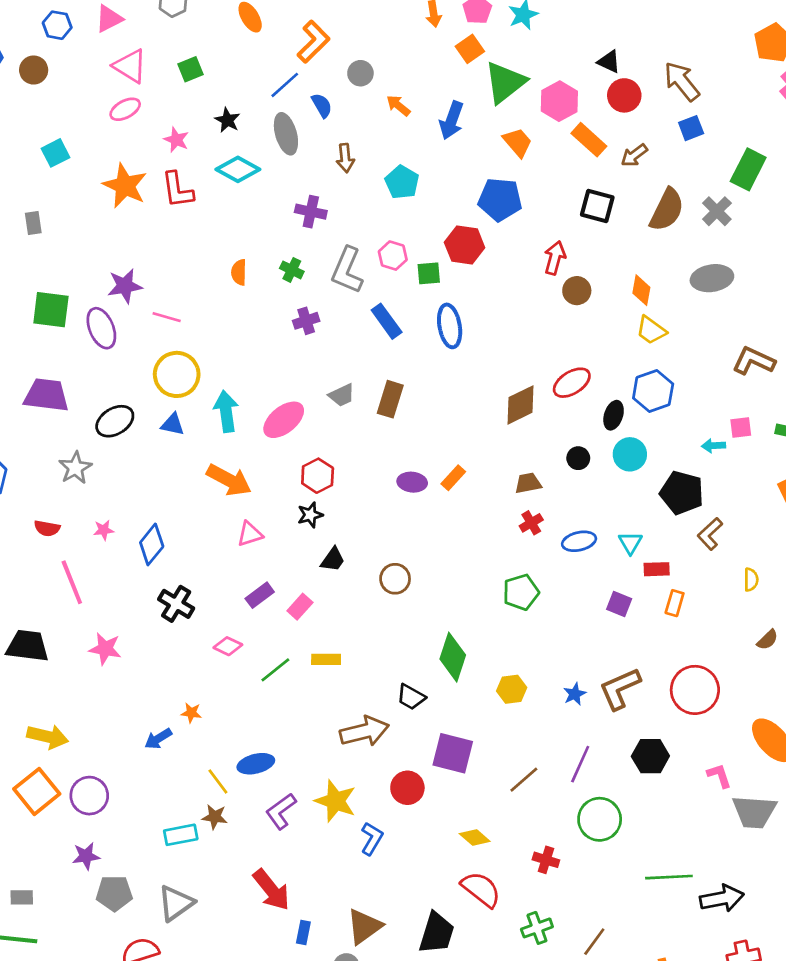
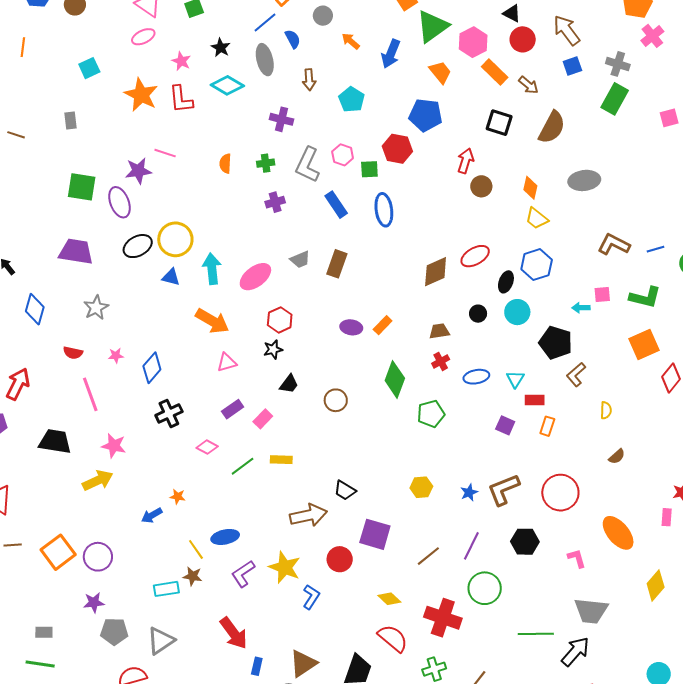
brown arrow: (634, 155) -> (529, 85), turned -105
gray cross: (717, 211) -> (618, 64), moved, turned -30
green cross: (292, 270) -> (266, 163), turned -36
pink line: (167, 317) -> (165, 153), moved
black ellipse: (115, 421) -> (138, 246), moved
black cross: (176, 604) -> (169, 413), turned 32
green diamond: (453, 657) -> (395, 379), moved
yellow arrow: (48, 737) -> (98, 480), moved, turned -40
gray trapezoid: (754, 812) -> (591, 611), moved
red cross: (546, 860) -> (443, 618), size x1.8
black arrow: (722, 898) -> (575, 652), turned -40

